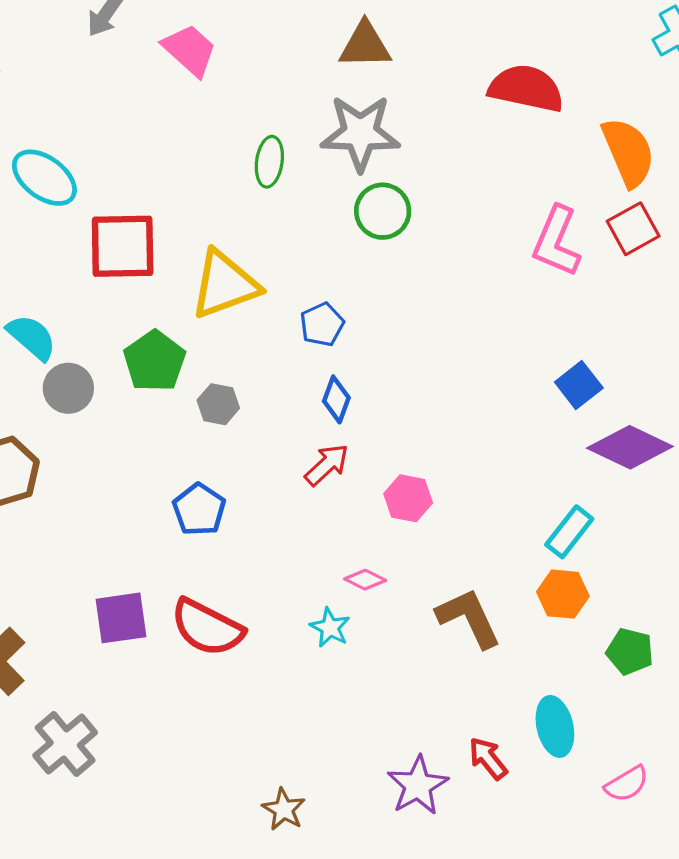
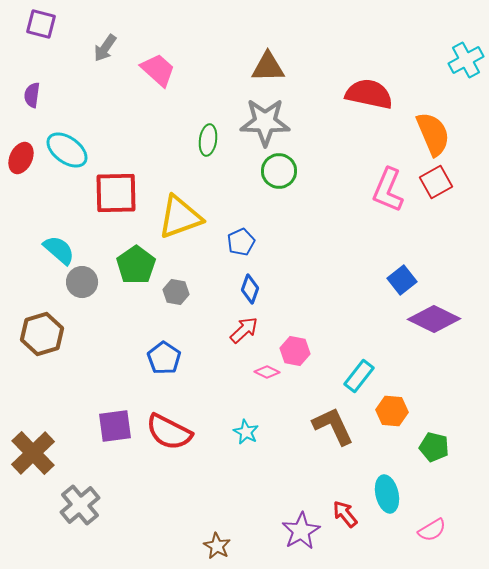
cyan rectangle: (569, 532) -> (359, 376), moved
pink diamond: (365, 580) -> (267, 372), moved

